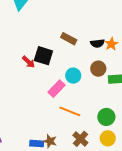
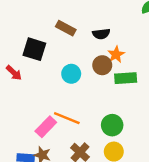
orange star: (111, 44) -> (116, 54), moved
red arrow: (29, 62) -> (14, 73), moved
pink rectangle: (56, 89) -> (46, 127), moved

